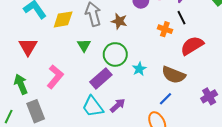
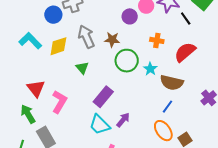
black line: (181, 18) -> (186, 19), moved
red triangle: (28, 47) -> (36, 88), moved
green circle: (115, 54) -> (127, 61), moved
cyan star: (139, 69) -> (150, 69), moved

